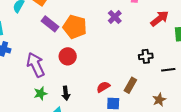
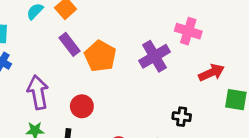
purple cross: (115, 17) -> (155, 56), size x1.6
red circle: (68, 56) -> (82, 106), moved

